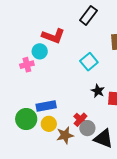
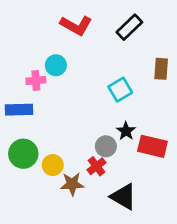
red L-shape: (53, 36) -> (76, 25), moved
blue rectangle: (46, 106) -> (19, 110), moved
gray circle: (87, 128) -> (106, 146), moved

